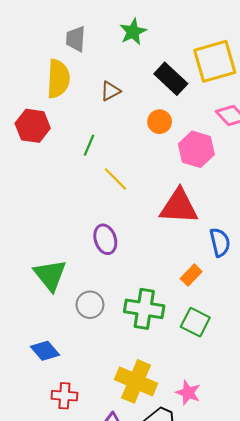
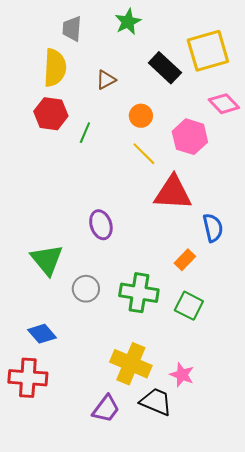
orange circle: (160, 122) -> (141, 116), moved
red hexagon: (33, 126) -> (51, 114), moved
yellow line: (116, 179) -> (144, 154), moved
red cross: (64, 396) -> (28, 378), moved, size x1.5

